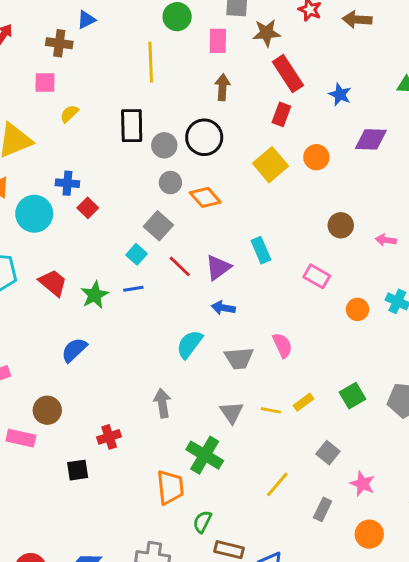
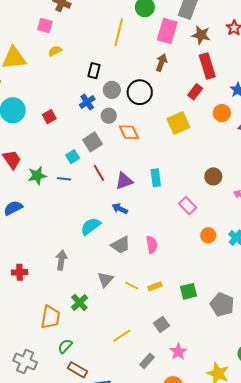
pink rectangle: (218, 41) -> (167, 31), size x1.4
black rectangle: (132, 126) -> (94, 71), size x0.7
orange circle: (316, 157) -> (222, 113), moved
blue cross: (67, 183) -> (87, 102), moved, turned 35
gray trapezoid: (239, 358) -> (121, 245), turned -40
green cross: (205, 455) -> (79, 303), size x0.7

